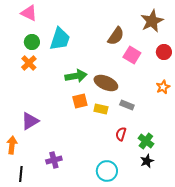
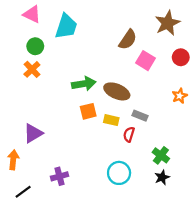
cyan trapezoid: (60, 39) -> (66, 26), moved
red semicircle: (121, 134) -> (129, 134), moved
cyan circle: (107, 171) -> (119, 173), moved
black line: (21, 174) -> (23, 192), turned 49

